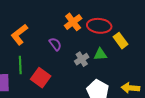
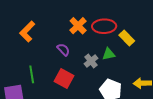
orange L-shape: (19, 34) -> (27, 32), moved
red square: (41, 78) -> (64, 79), moved

